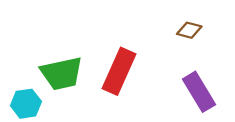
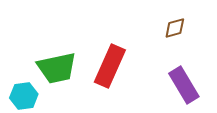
brown diamond: (189, 30) -> (175, 28), turned -30

